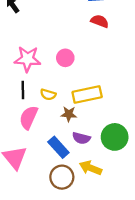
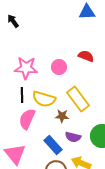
red semicircle: (100, 21) -> (86, 56), moved
yellow semicircle: (48, 95) -> (44, 99), size x1.6
yellow rectangle: (87, 95) -> (78, 99), turned 65

